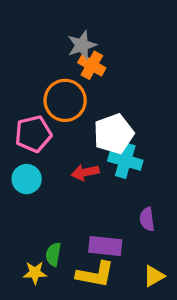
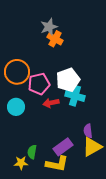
orange circle: (65, 100) -> (17, 72), moved
pink pentagon: (33, 134) -> (39, 84), moved
purple rectangle: (105, 246) -> (63, 147), turned -42
yellow triangle: (154, 276) -> (92, 147), moved, size x1.5

